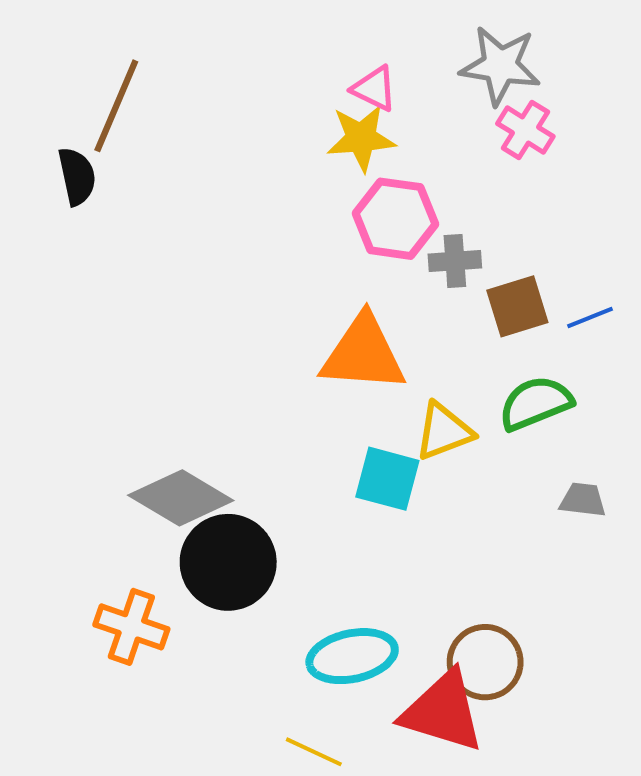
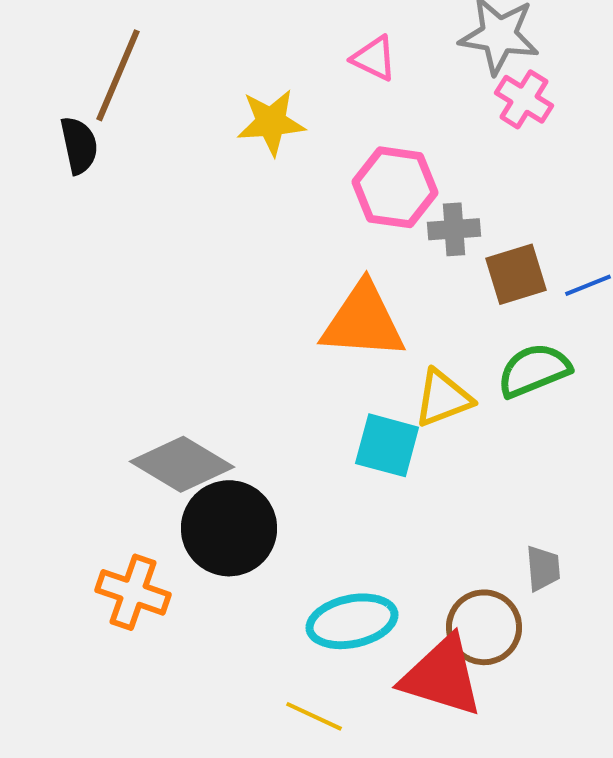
yellow star: (361, 138) -> (271, 122), moved
gray trapezoid: (583, 500) -> (543, 568), moved, turned 78

